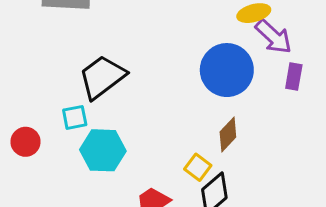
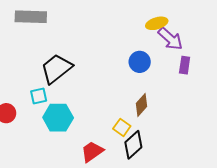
blue circle: (227, 70) -> (140, 62), size x0.6

